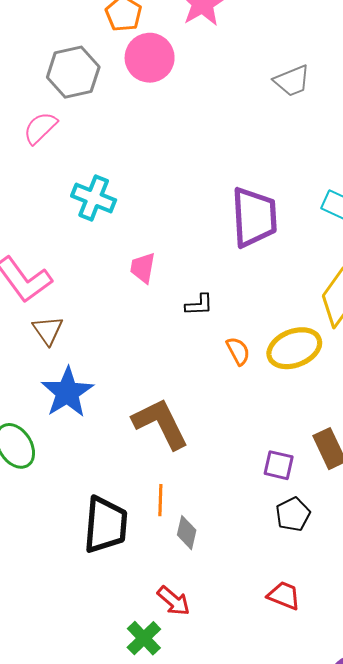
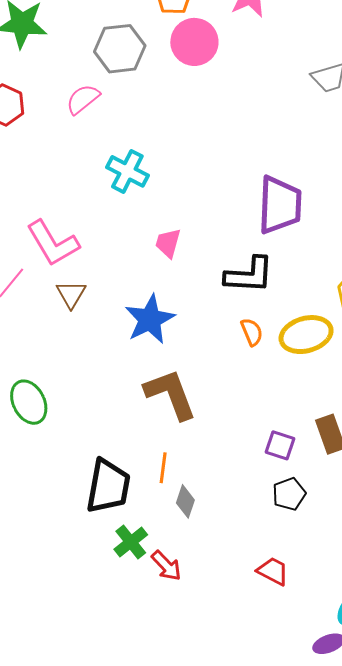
black L-shape: (199, 305) -> (249, 275), moved, size x1.8
blue star: (67, 392) -> (150, 319), moved
green cross: (144, 638) -> (131, 542), moved

